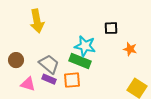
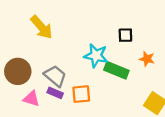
yellow arrow: (37, 21) -> (42, 27), turned -30
brown circle: (16, 60) -> (18, 71), size x1.5
green rectangle: (80, 61) -> (116, 70), moved

